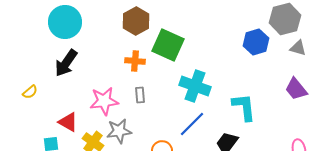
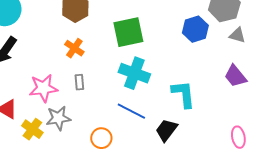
green square: (168, 45) -> (128, 32), moved, turned -36
orange cross: (135, 61) -> (74, 48), turned 30
blue line: (192, 124) -> (131, 111), turned 72

